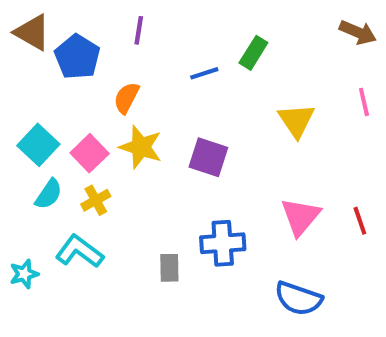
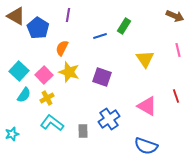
pink triangle: (300, 217) -> (147, 106), turned -40
red line: (360, 221) -> (176, 96), moved
blue cross: (223, 243) -> (109, 119), turned -30
cyan L-shape: (79, 251) -> (52, 123), moved

